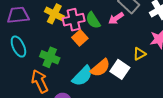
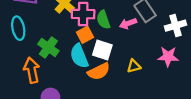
yellow triangle: (139, 54) -> (134, 66), moved
white square: (120, 69) -> (102, 50), moved, turned -30
cyan semicircle: (82, 76) -> (79, 56), moved, turned 100

